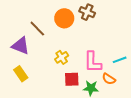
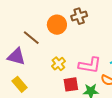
brown cross: (87, 12) -> (79, 16), turned -35
pink L-shape: (93, 62) -> (90, 65), turned -75

